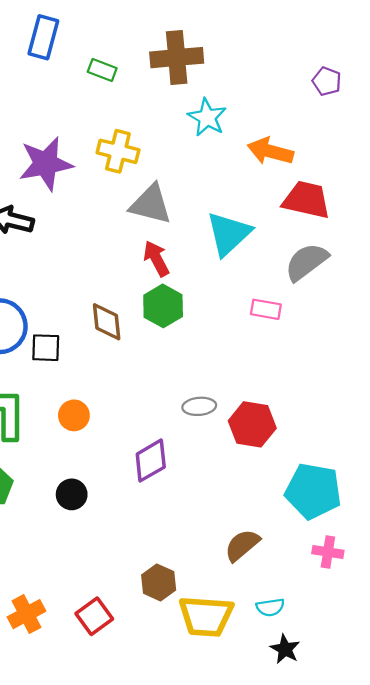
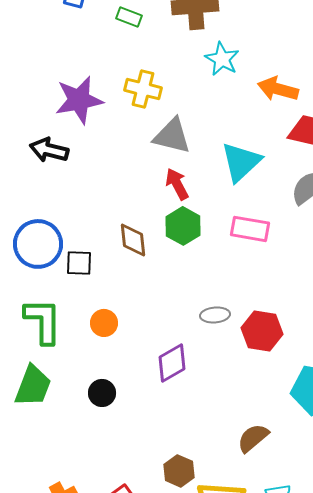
pink rectangle: (266, 309) -> (250, 229), moved, size x1.4

